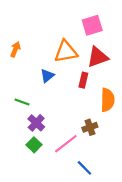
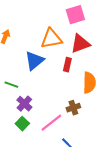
blue triangle: (47, 76) -> (34, 61), size x1.5

